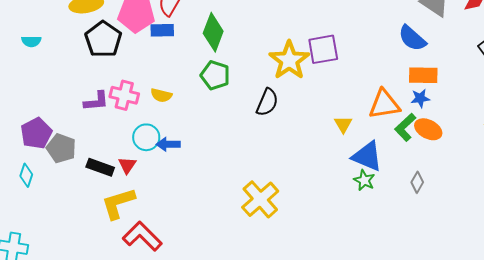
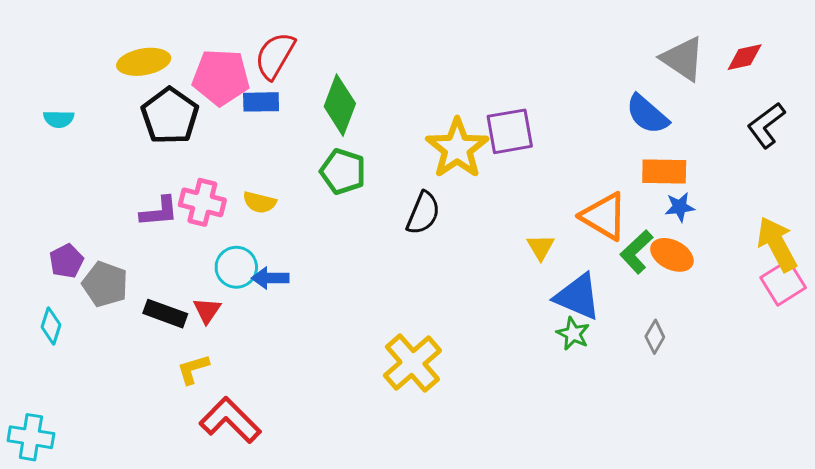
blue star: (420, 98) -> (680, 207), moved
orange triangle: (384, 104) -> (604, 216), turned 40
purple pentagon: (36, 133) -> (66, 261), size x0.7
yellow L-shape: (118, 203) -> (193, 369), size x0.6

